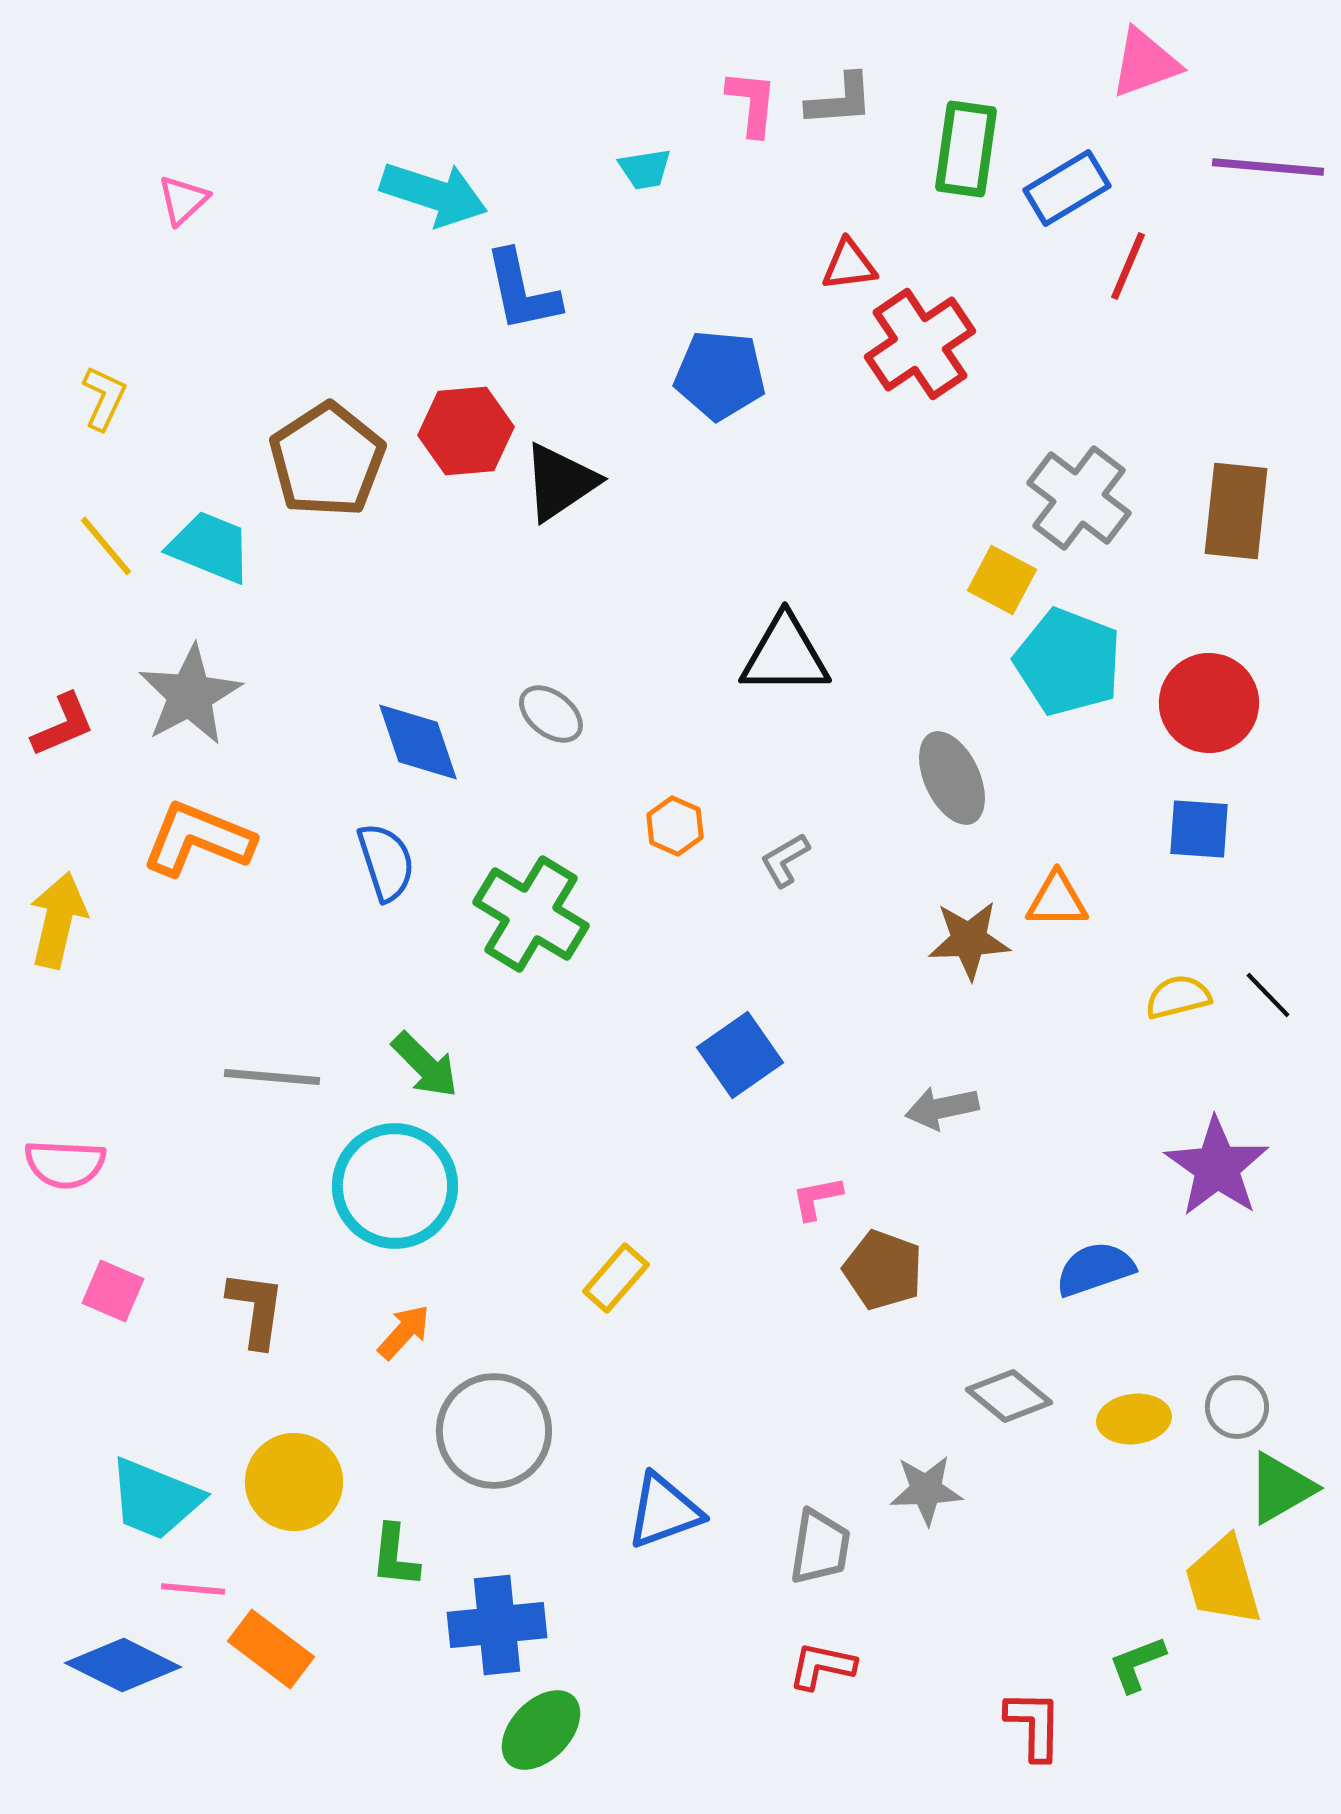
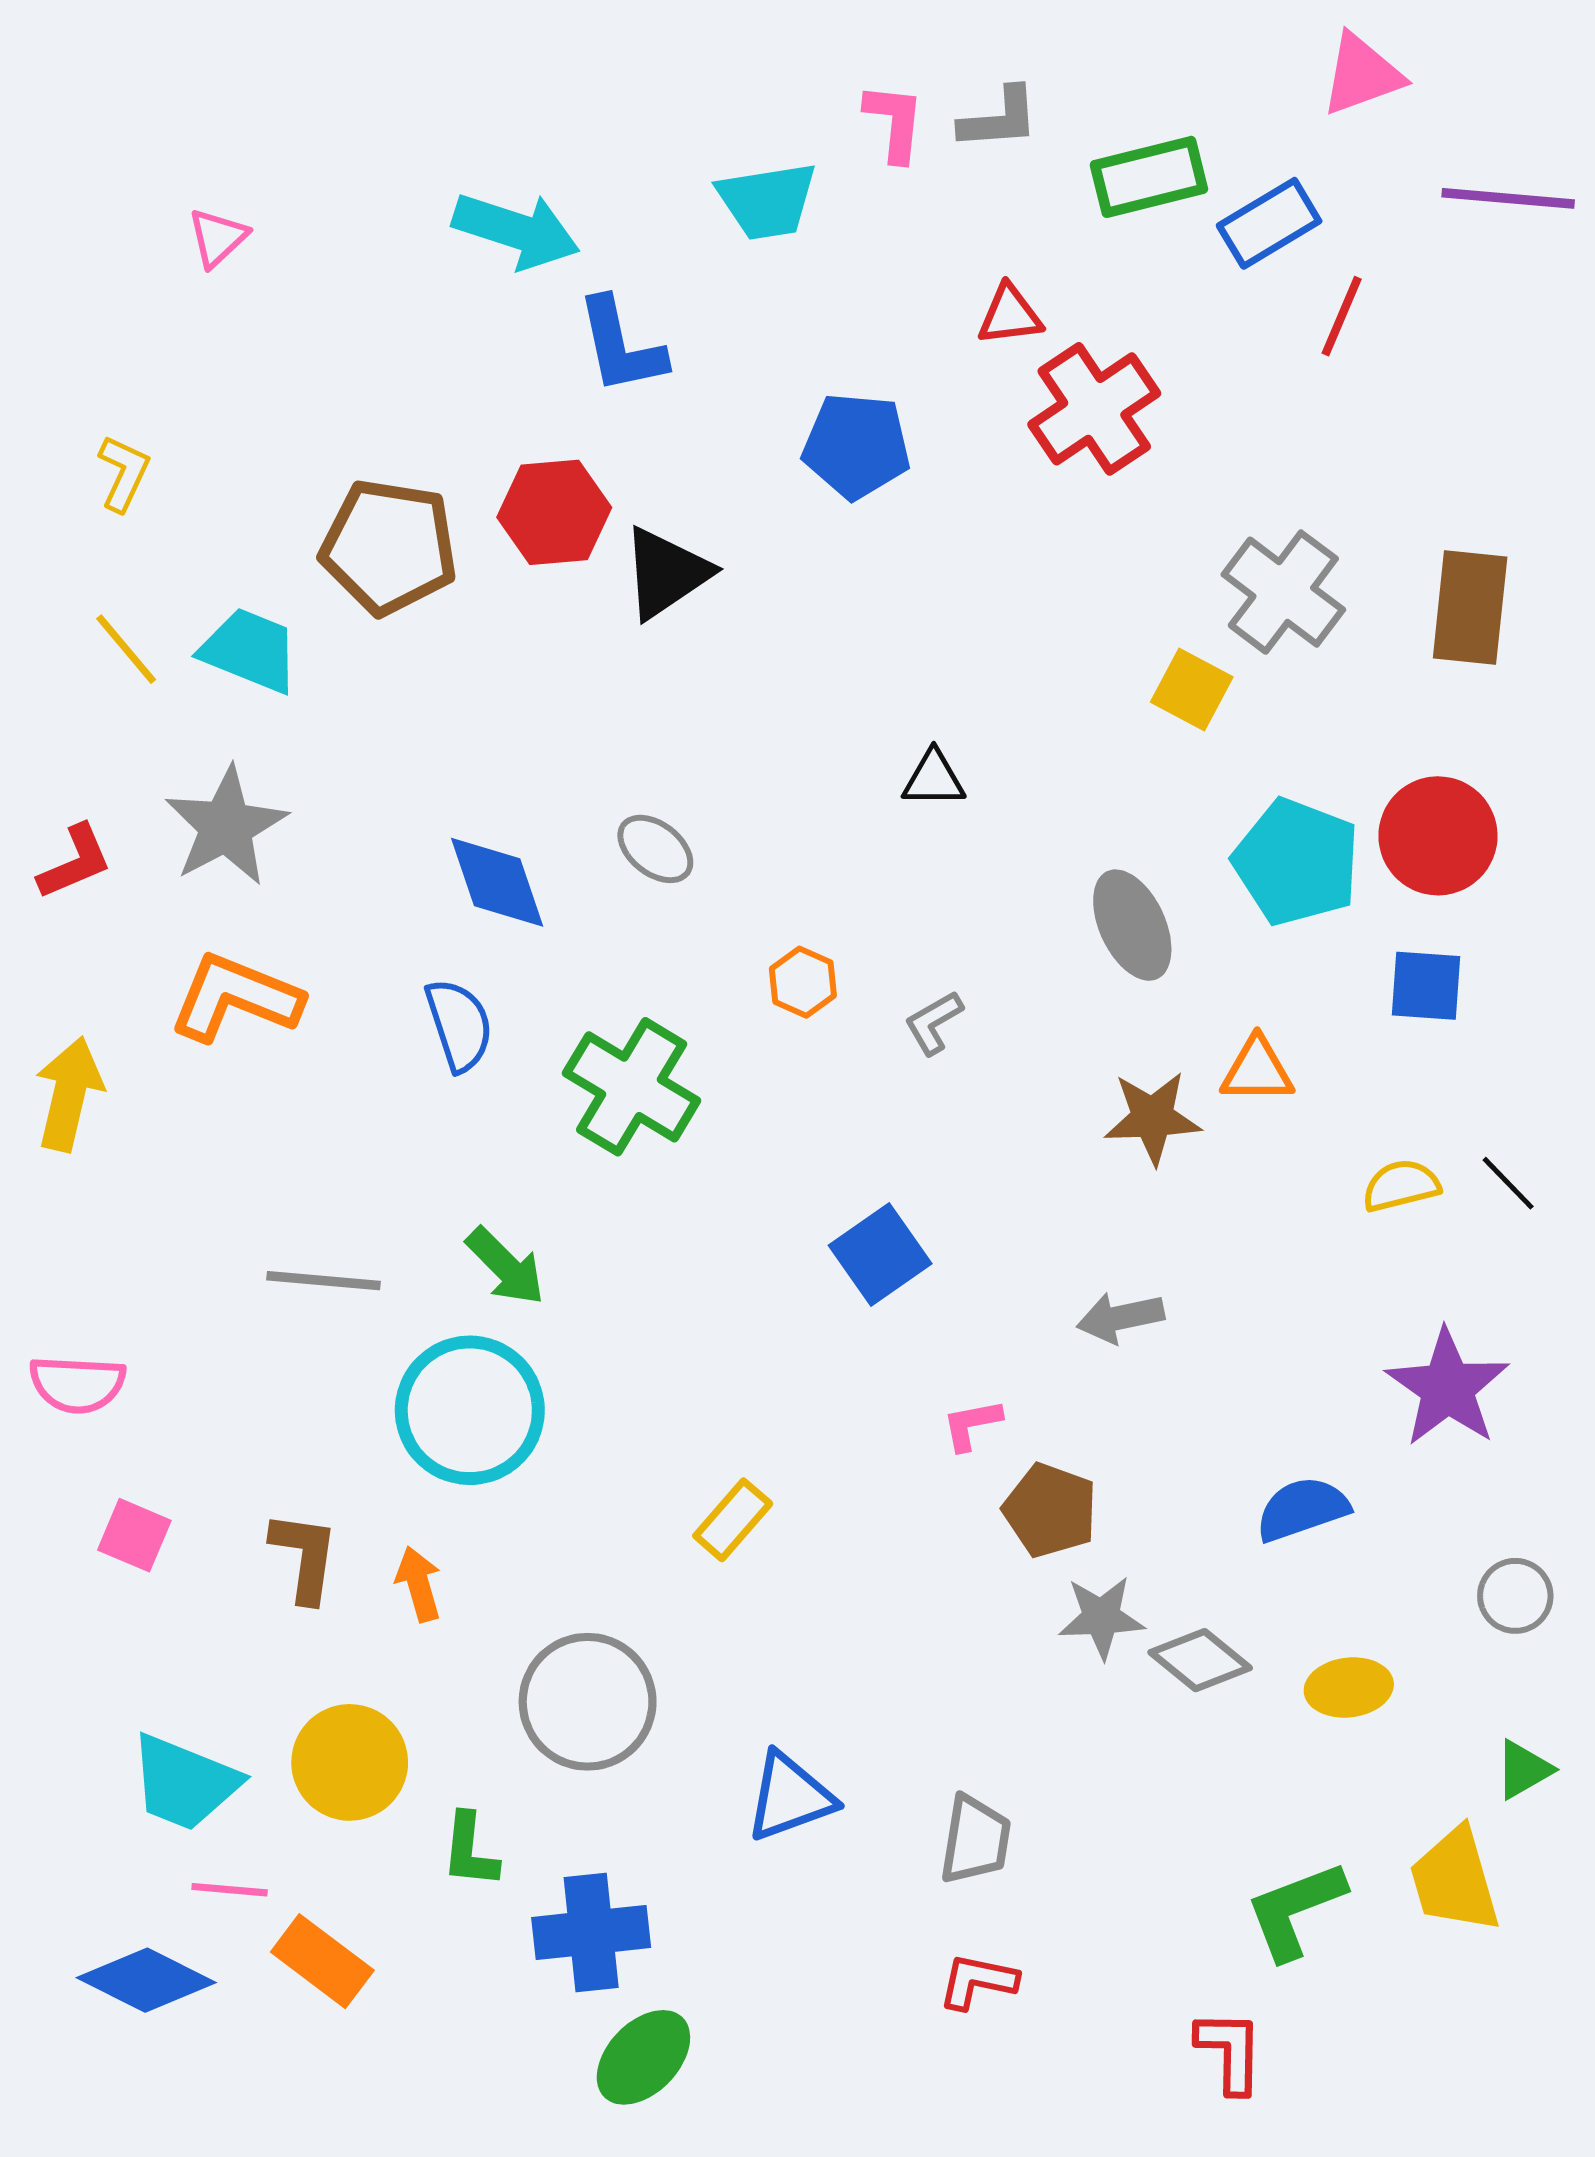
green rectangle: (966, 149) -> (1149, 177), turned 68
cyan trapezoid: (645, 169) -> (767, 201), size x1.6
brown pentagon: (327, 460) -> (389, 547), turned -30
black triangle: (785, 655) -> (934, 779), size x0.6
cyan pentagon: (1068, 662) -> (1296, 862), moved
orange arrow: (404, 1332) -> (419, 1584), moved, turned -58
gray circle: (1237, 1407) -> (1515, 1596), moved
green triangle: (1281, 1488) -> (1524, 1770), size x0.7
gray star: (926, 1490) -> (1101, 1617), moved
green L-shape: (1137, 1664) -> (1295, 1910), moved, size x1.5

